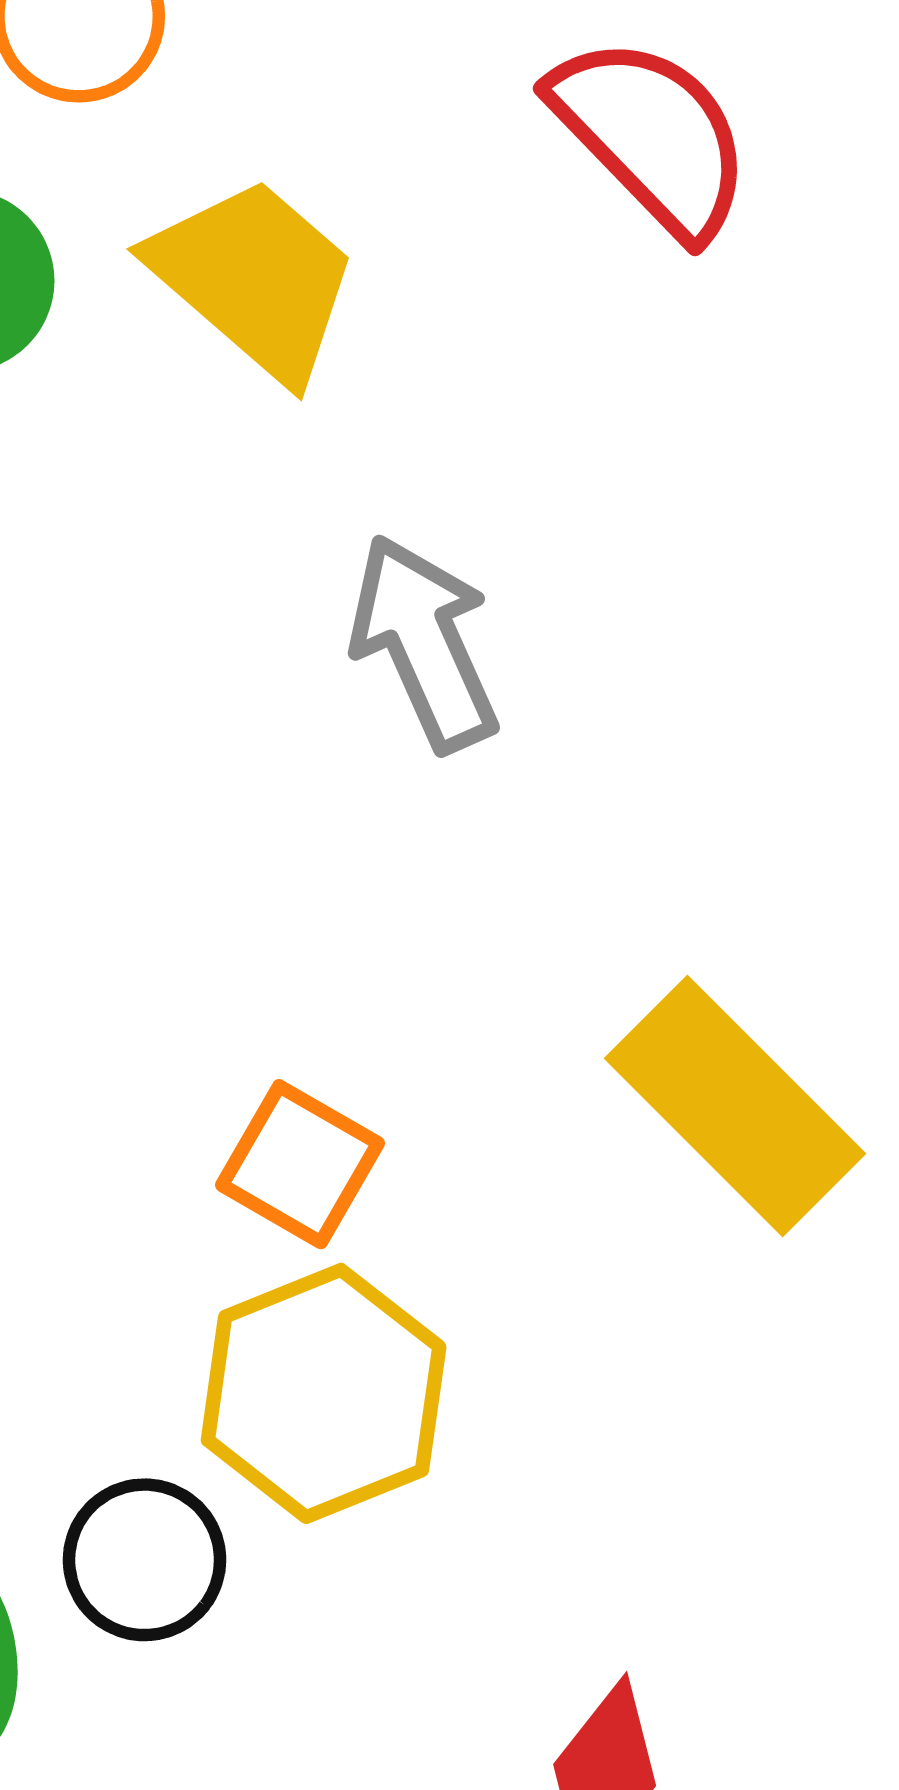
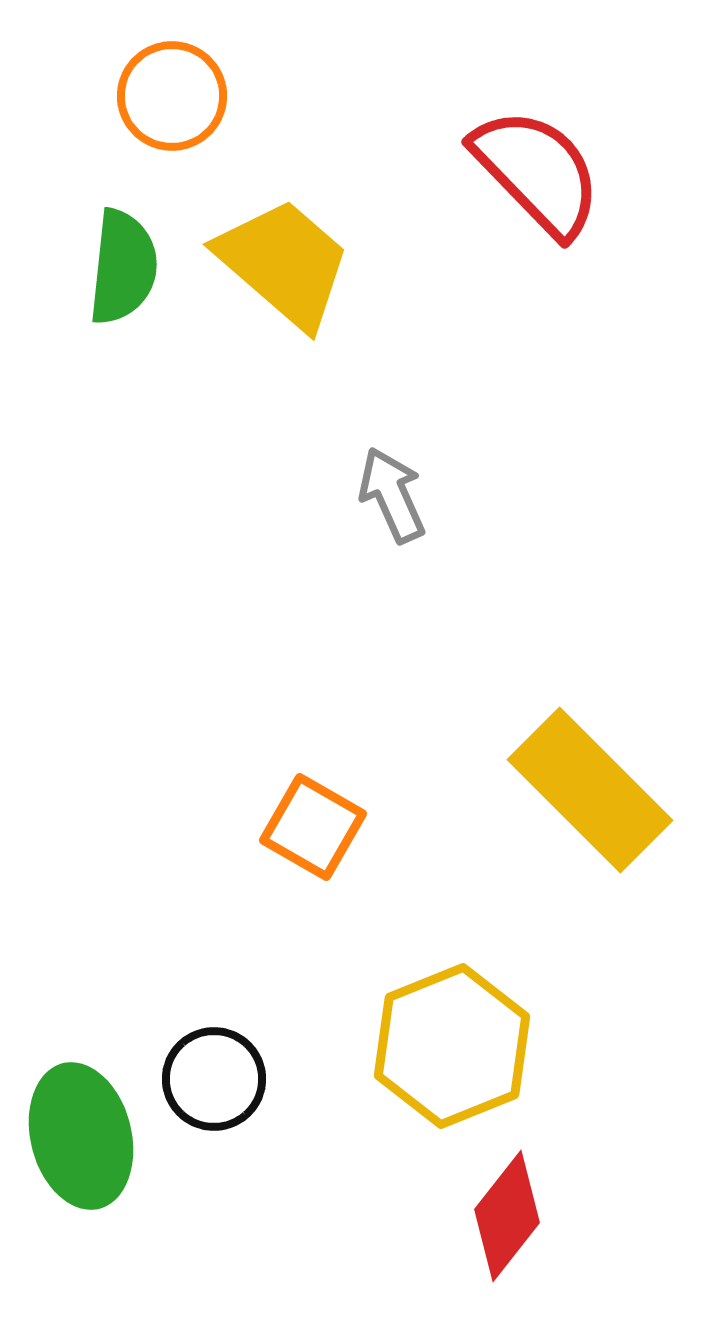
gray arrow: (424, 643) -> (392, 495), size x0.7
yellow hexagon: (324, 1393) -> (452, 1046), moved

